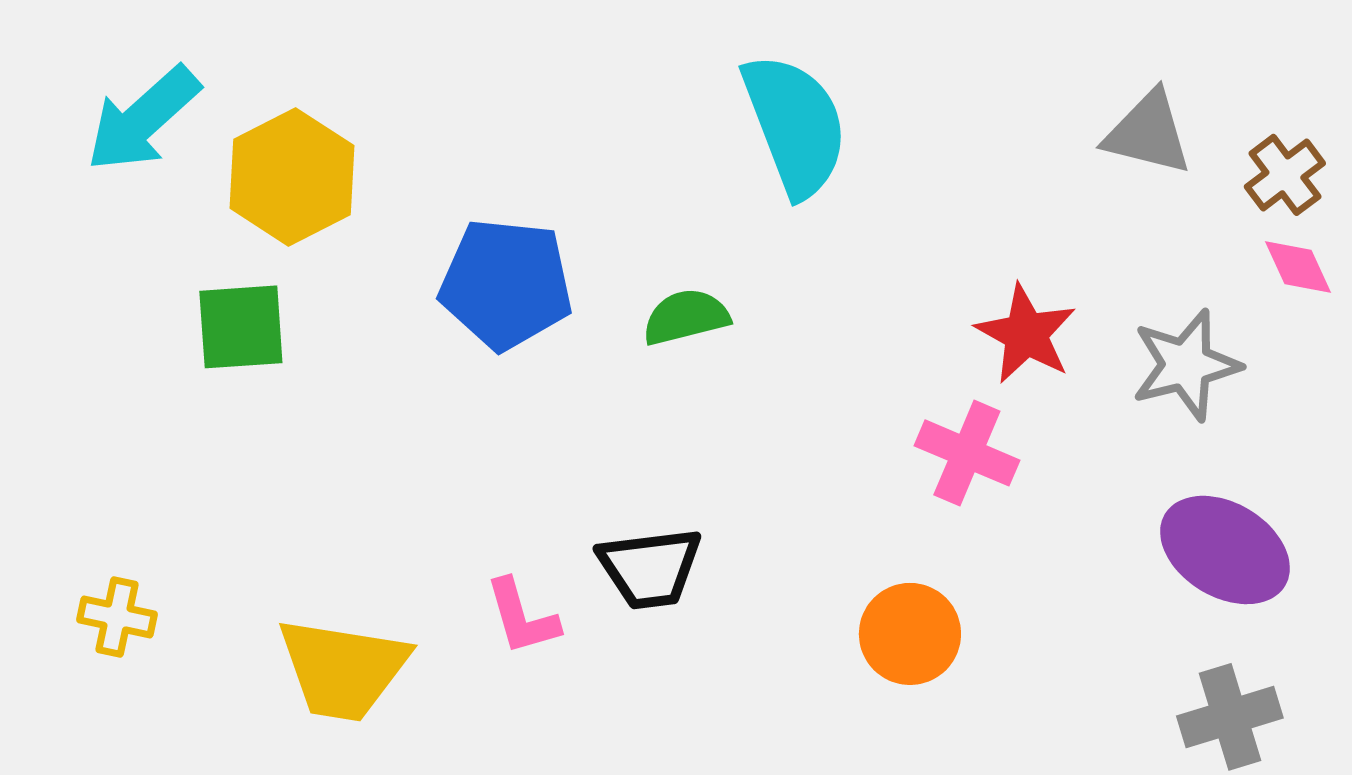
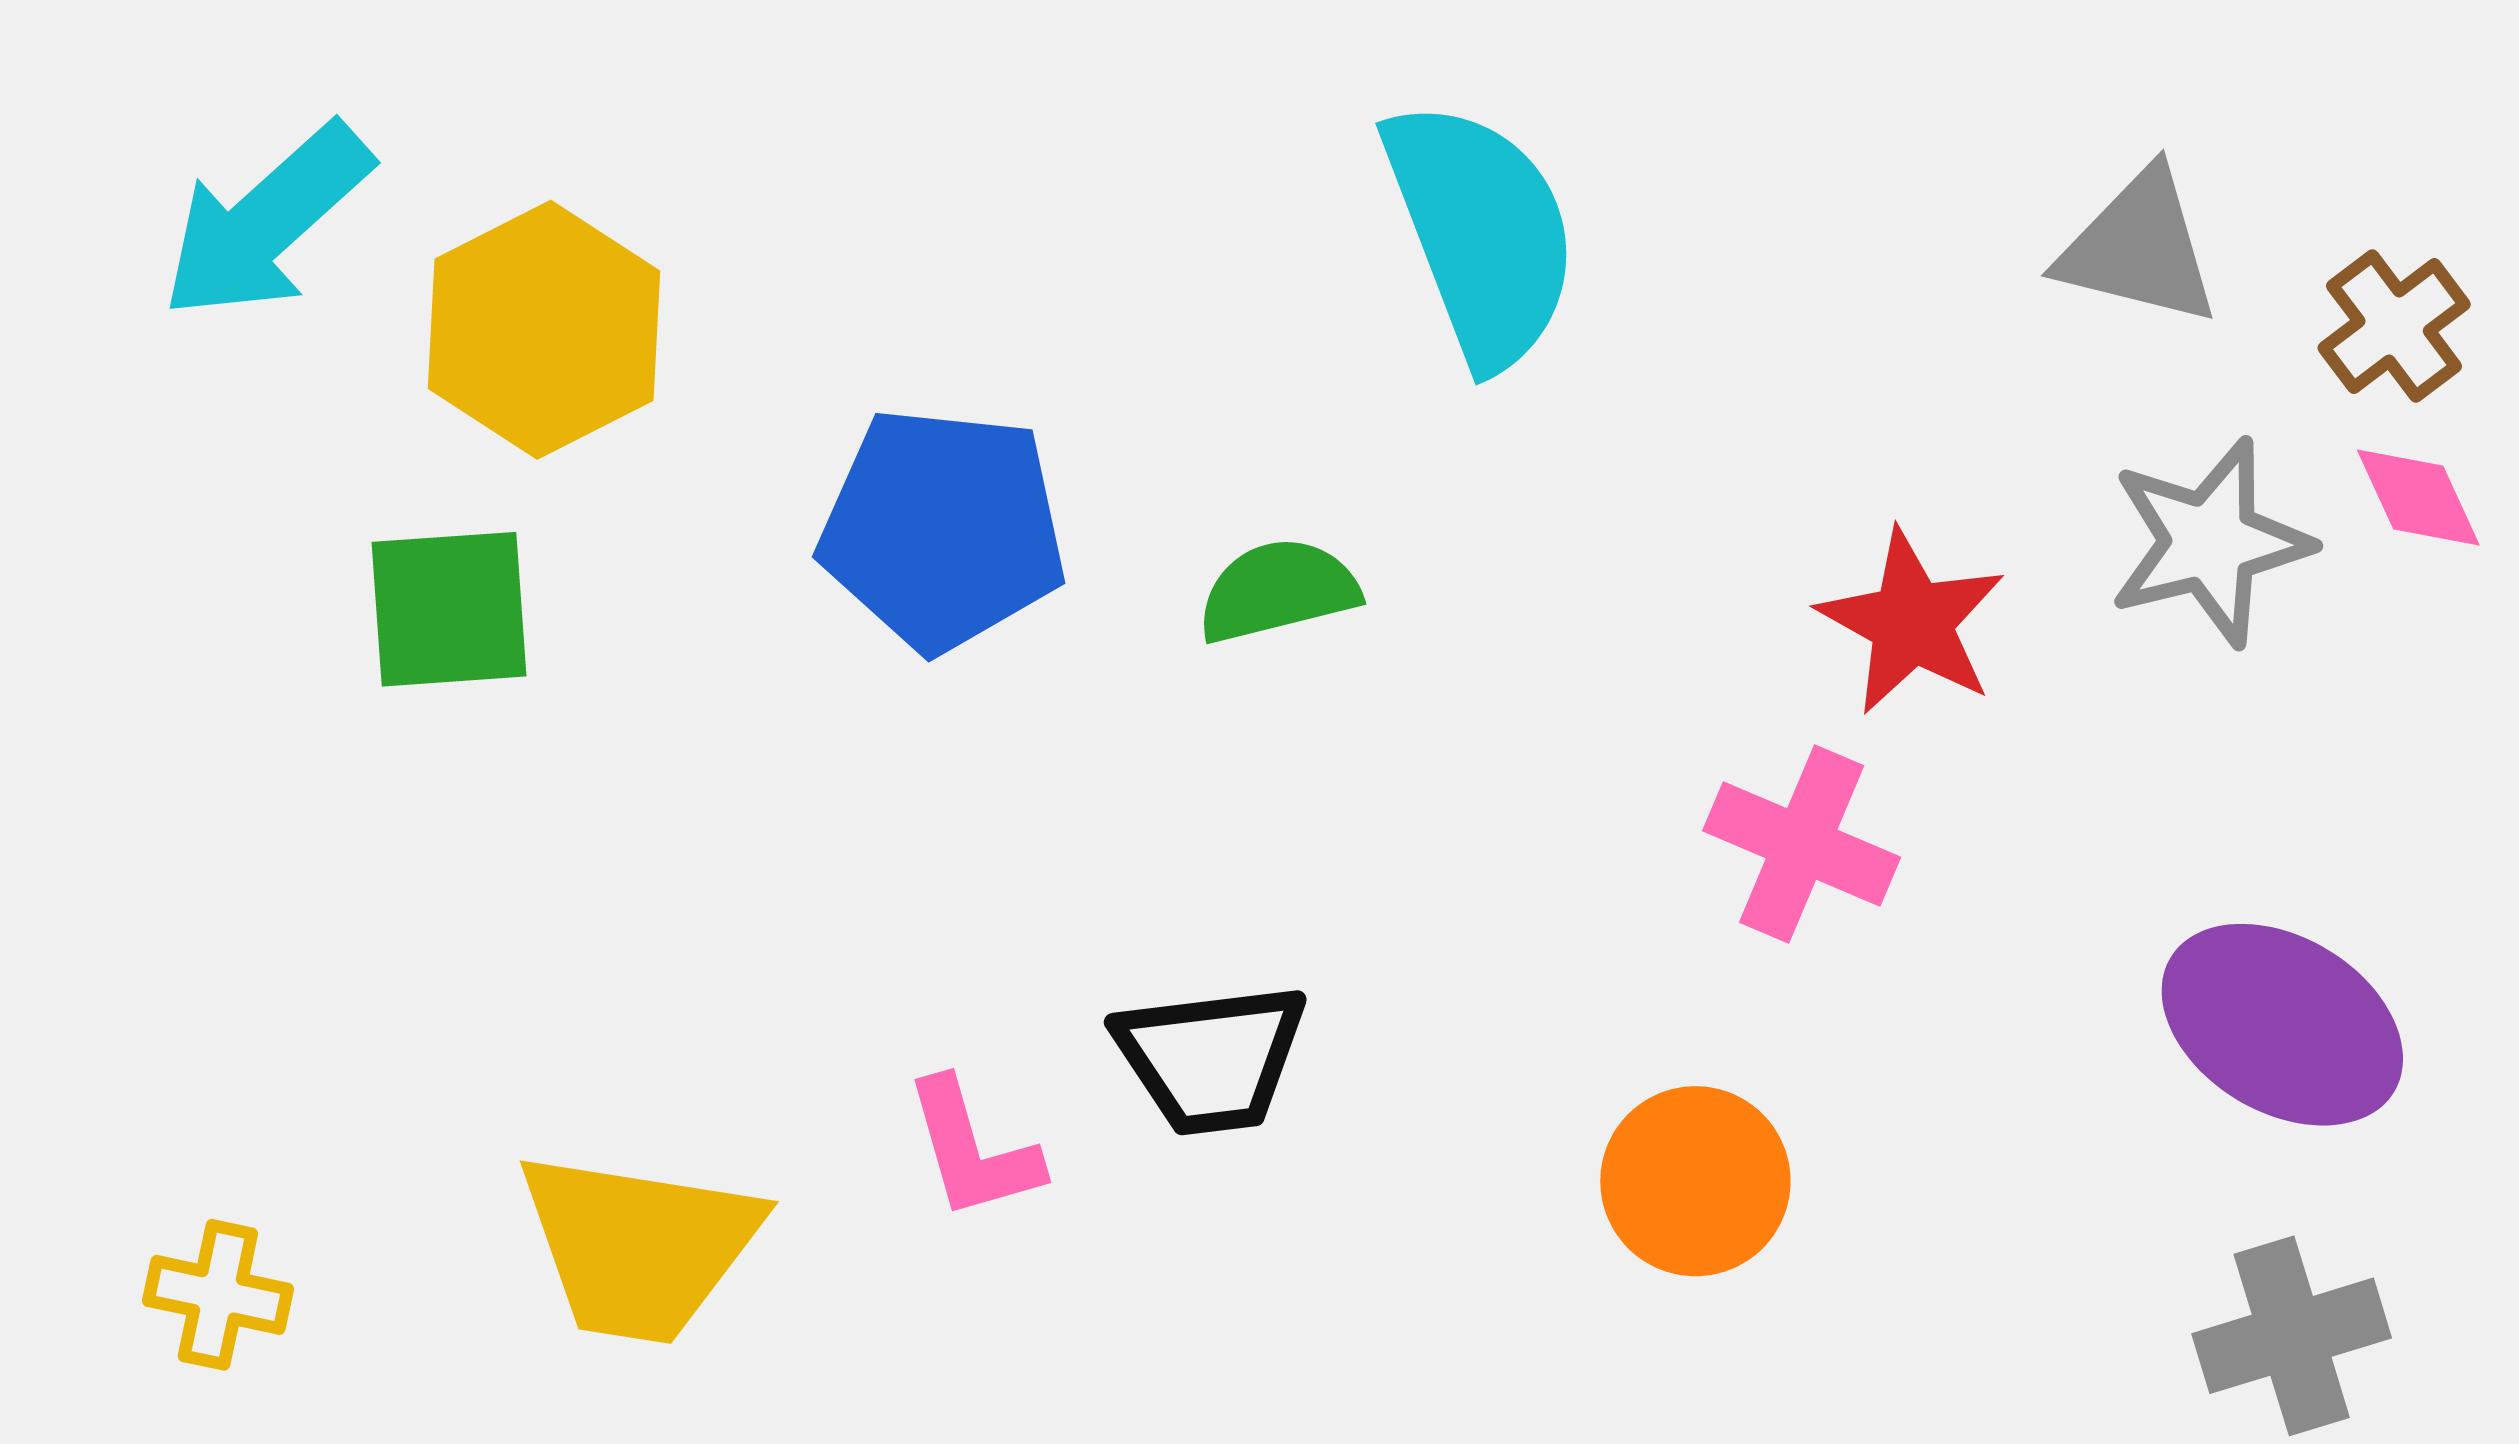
gray star: (1186, 365) -> (2210, 542), moved
yellow cross: (117, 617) -> (218, 1295), moved

